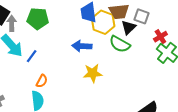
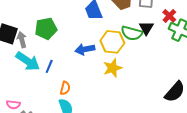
yellow hexagon: (103, 22) -> (112, 42), moved
black triangle: (129, 27) -> (146, 28), moved
blue arrow: (82, 46) -> (85, 49), moved

